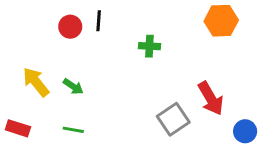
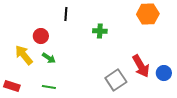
red circle: (70, 27) -> (41, 36), moved
blue circle: (245, 131) -> (164, 73), moved

